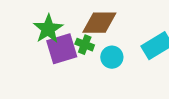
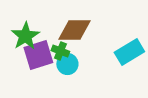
cyan circle: (112, 57) -> (67, 64), moved

